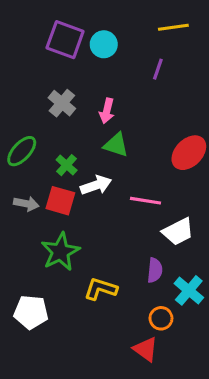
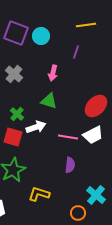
pink arrow: (107, 111) -> (53, 73), moved
white trapezoid: (178, 232) -> (93, 135), moved
purple semicircle: (155, 270) -> (70, 165), moved

